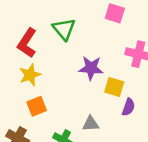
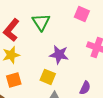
yellow square: (114, 87) -> (48, 77), moved

